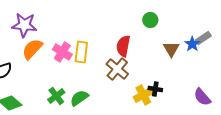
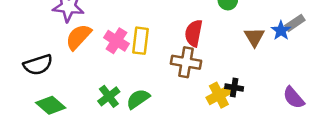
brown cross: (117, 69) -> (186, 62), turned -30

